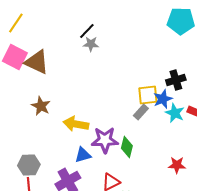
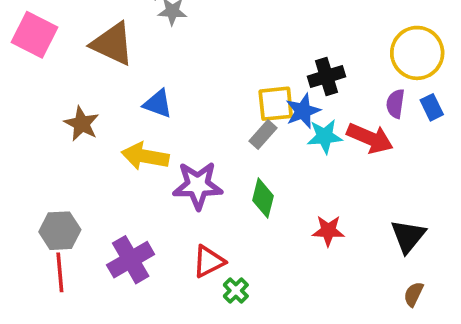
brown triangle: (37, 62) -> (112, 44), moved
cyan star: (175, 113) -> (325, 136), turned -30
green diamond: (127, 147) -> (263, 198), moved
blue triangle: (83, 155) -> (158, 104), moved, turned 36

